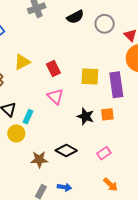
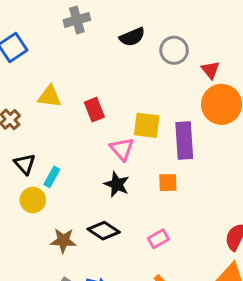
yellow triangle: (22, 62) -> (50, 96), turned 30
pink triangle: (55, 97) -> (122, 149), moved
black star: (86, 116) -> (117, 184), moved

